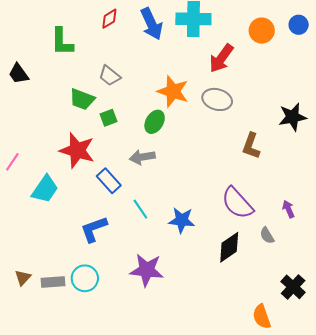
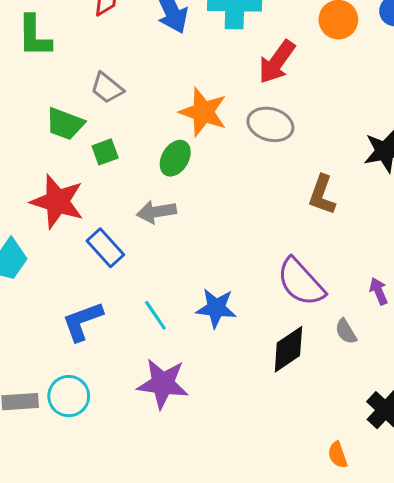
cyan line: (140, 209) -> (155, 315), moved
orange semicircle: (262, 317) -> (338, 455), size x0.7

